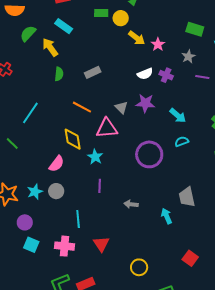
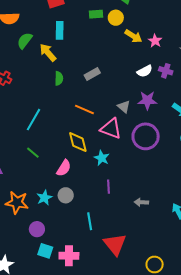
cyan rectangle: (64, 26) -> (60, 30), turned 60
pink triangle: (107, 128) -> (111, 129), turned 30
green line: (12, 143) -> (33, 153), moved
purple circle: (149, 154) -> (146, 136), moved
red triangle: (101, 244) -> (115, 244), size x1.4
pink cross: (64, 246) -> (69, 256), moved

